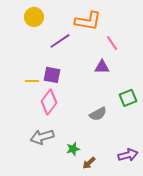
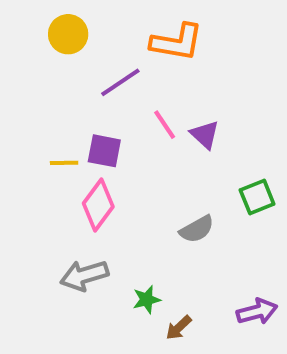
pink line: (112, 43) -> (165, 125), moved
purple triangle: (102, 67) -> (205, 135), turned 42

